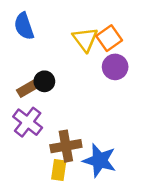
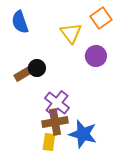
orange square: (109, 38) -> (101, 18), moved
purple cross: (28, 122) -> (57, 103), moved

